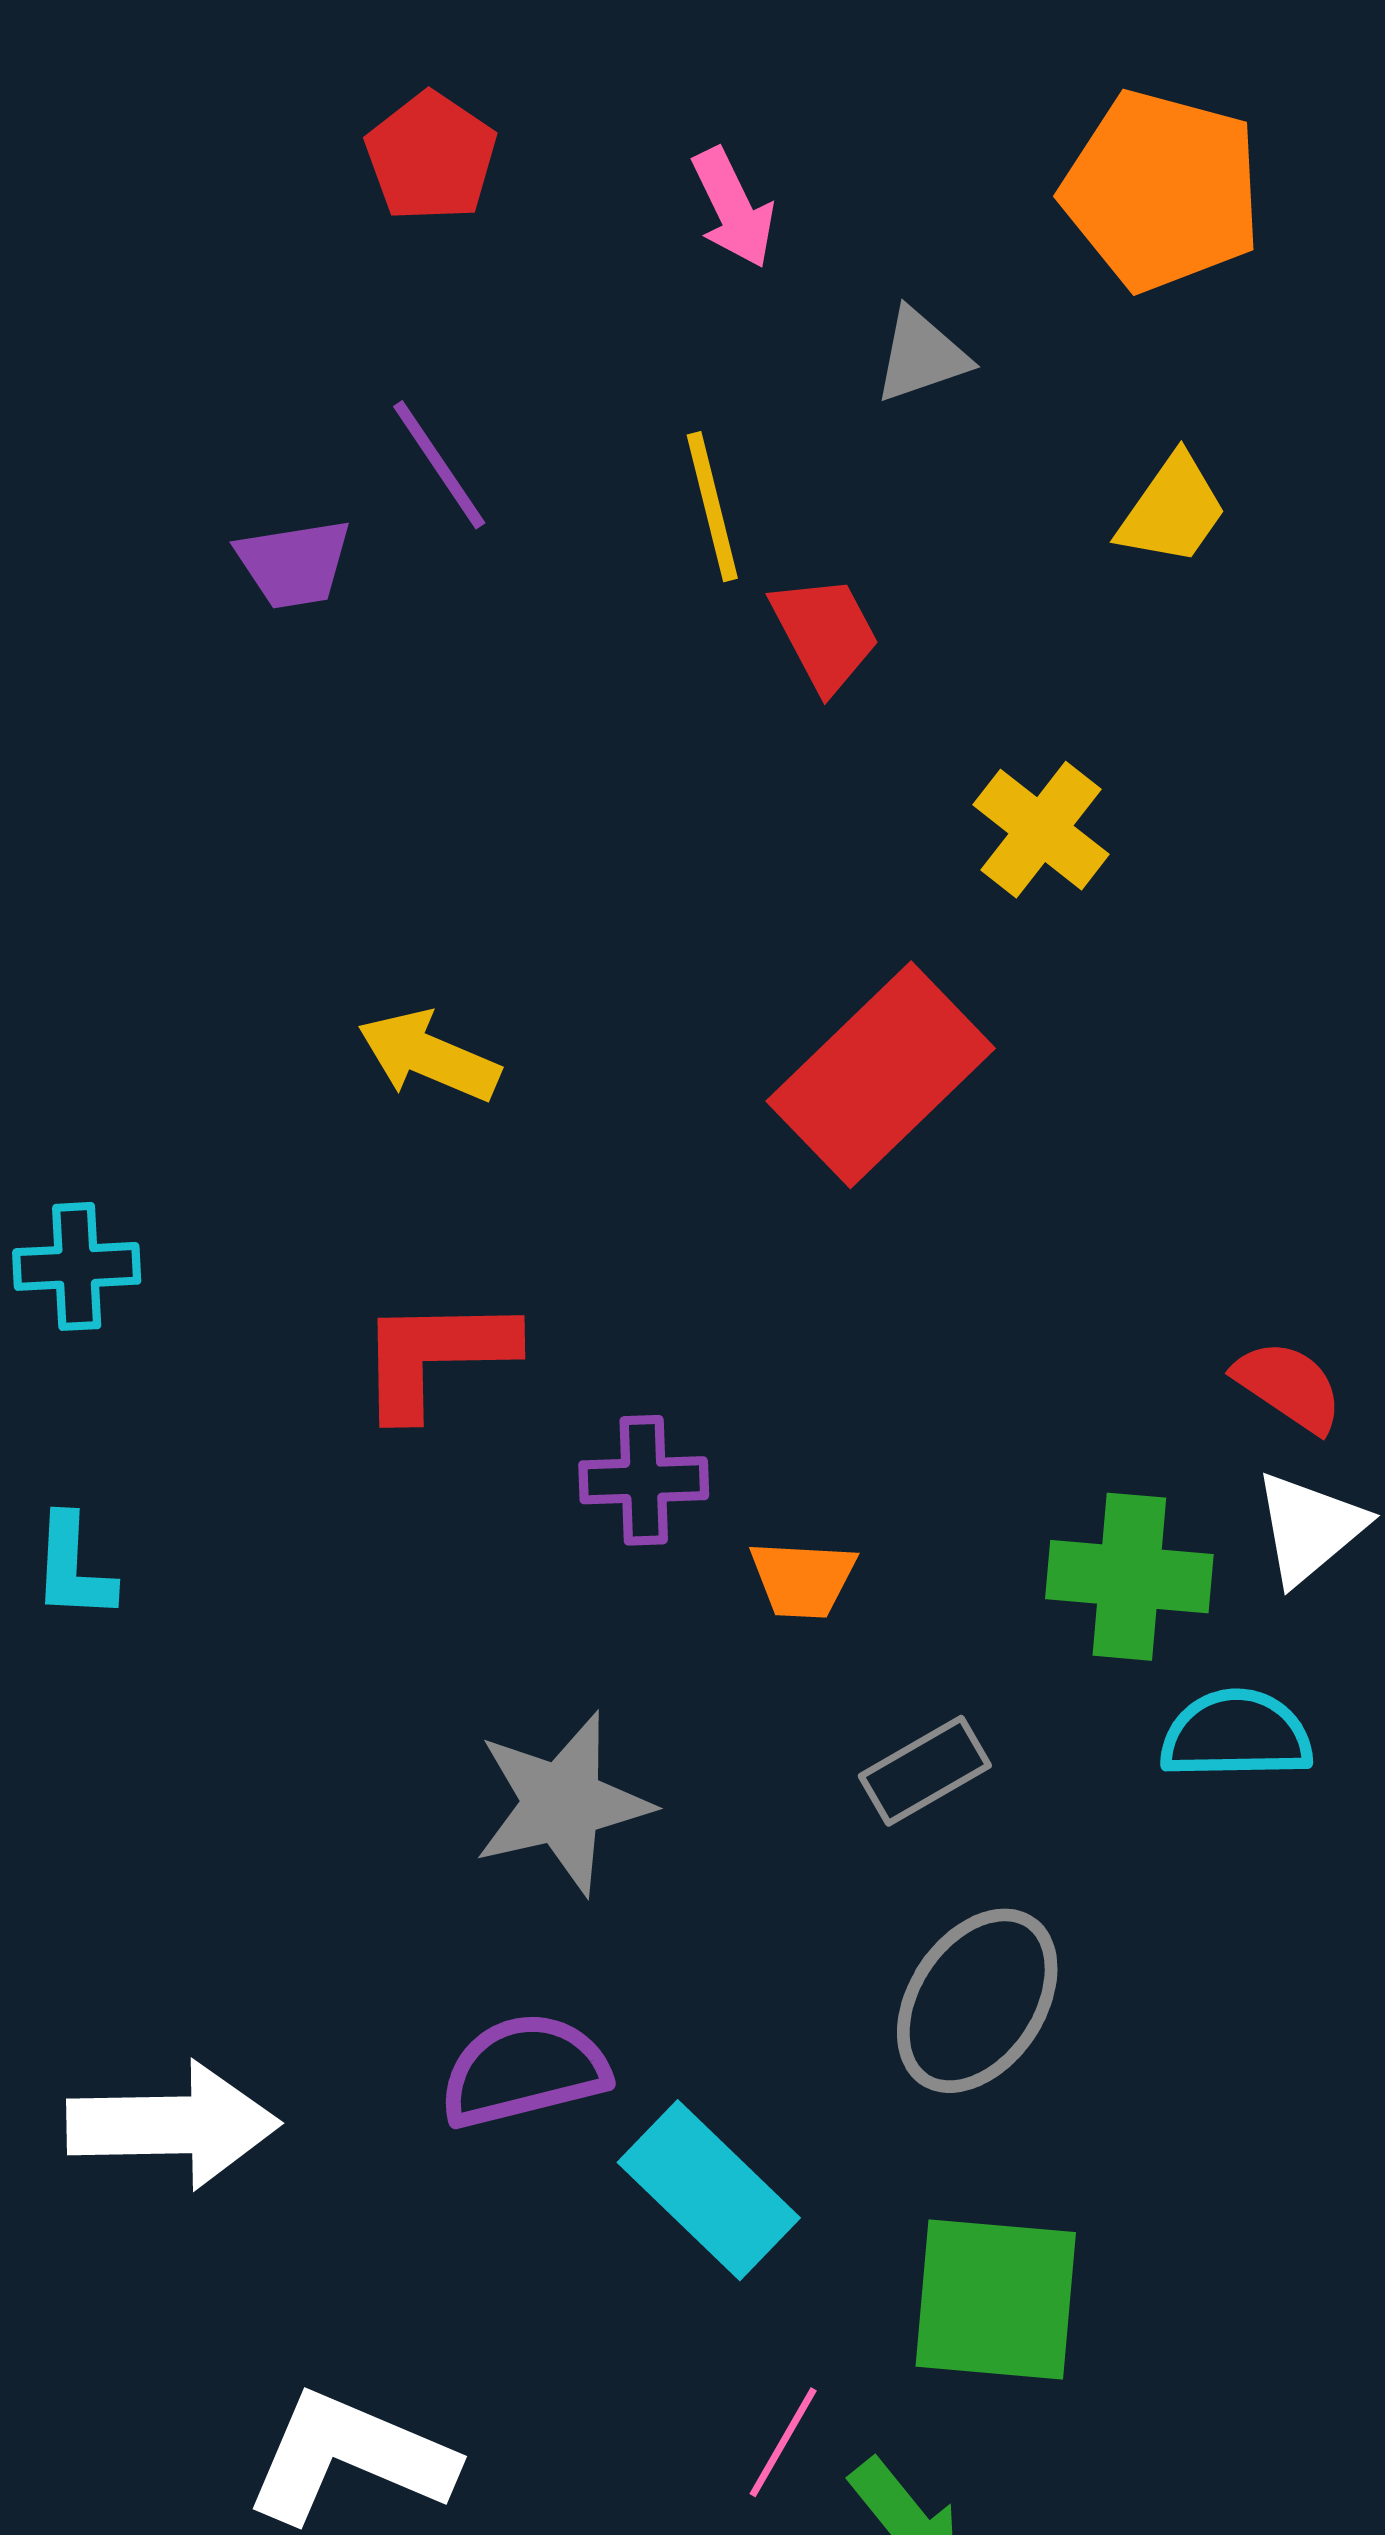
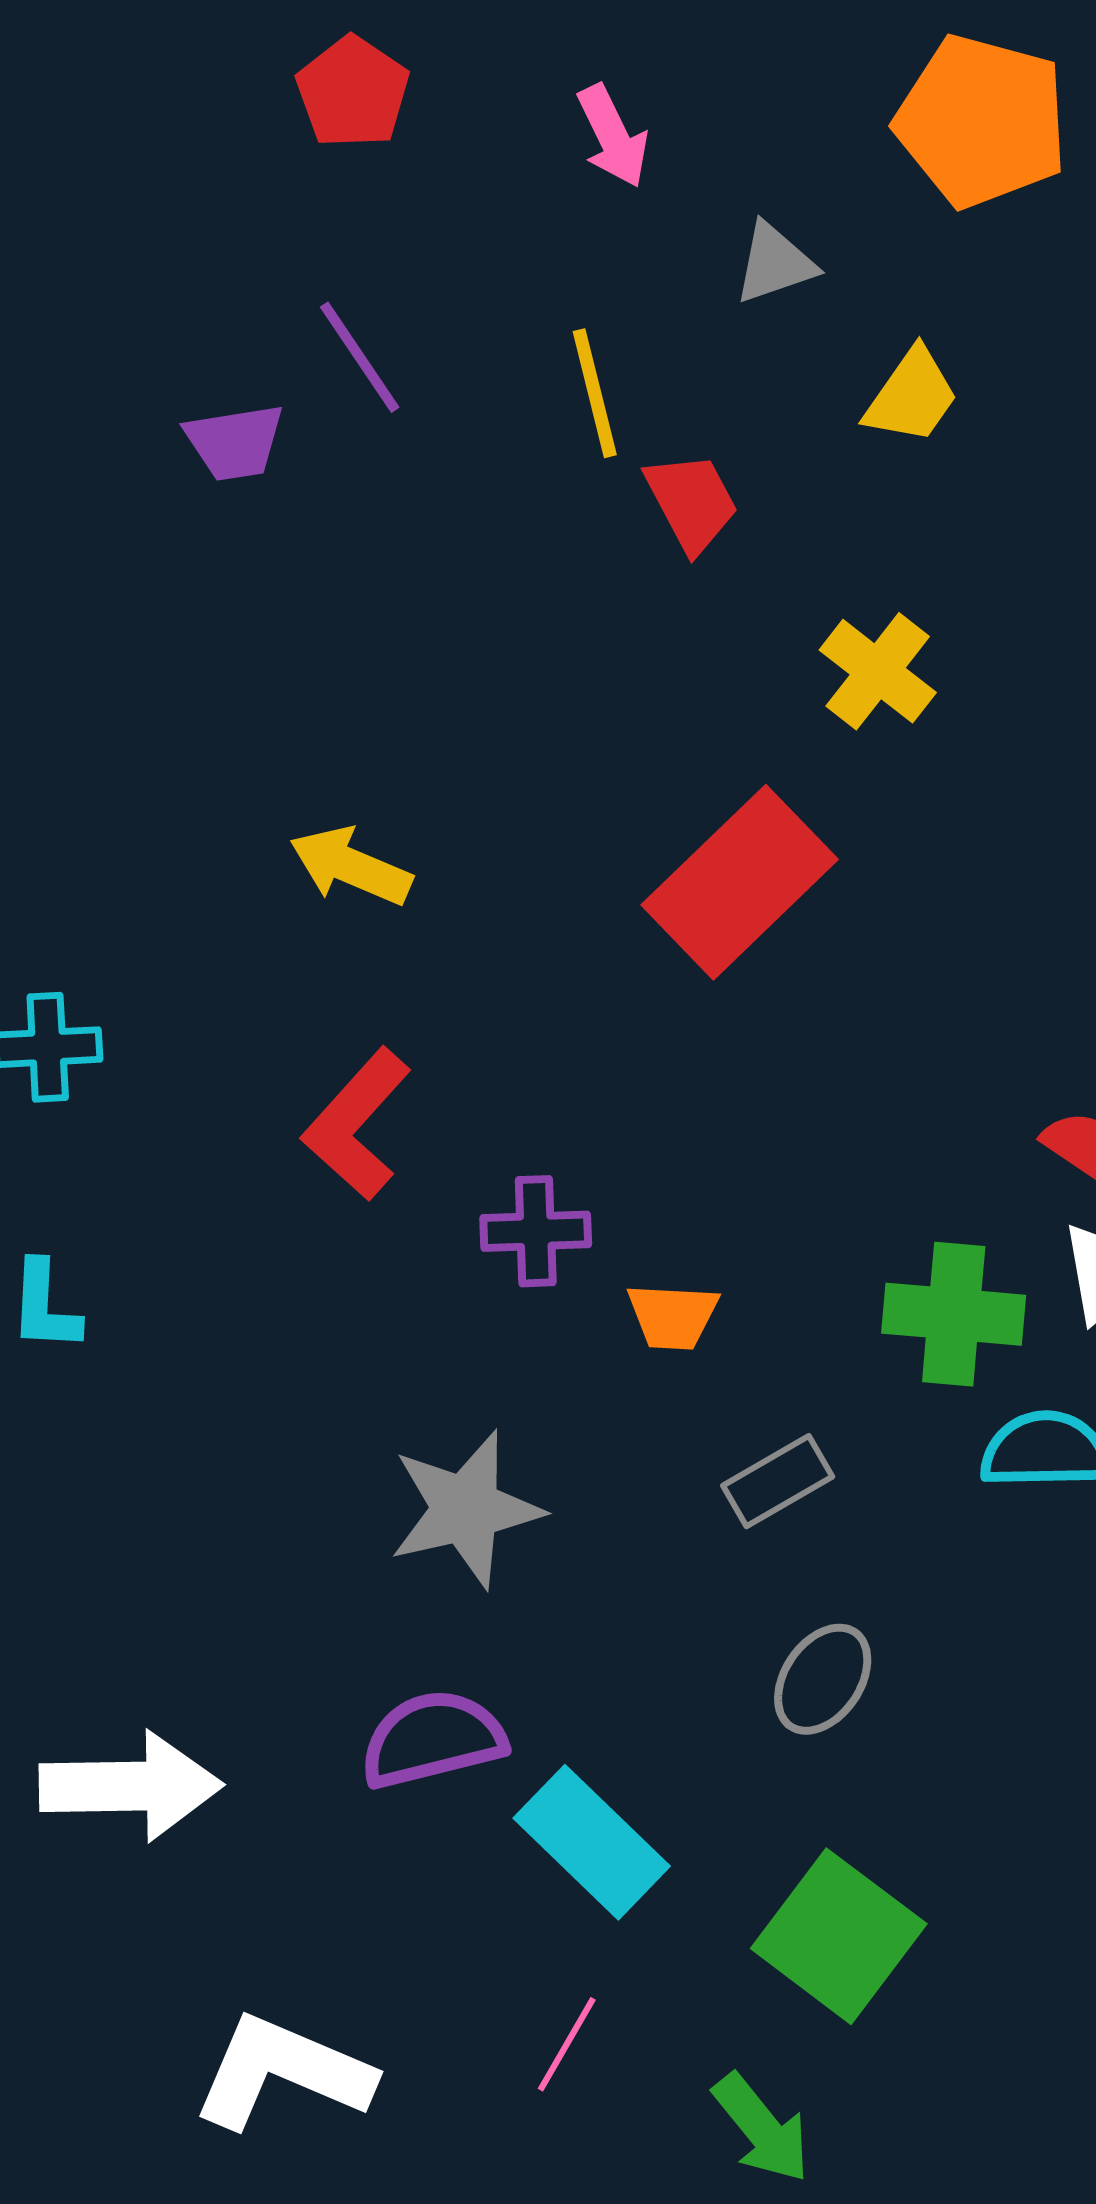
yellow trapezoid: (1172, 510) -> (912, 396), moved
red L-shape: (436, 1356) -> (357, 1124), turned -47
gray ellipse: (977, 2001) -> (823, 1679), size x0.7
green square: (996, 2299) -> (839, 1936), turned 32
pink line: (783, 2442) -> (567, 2044), moved

